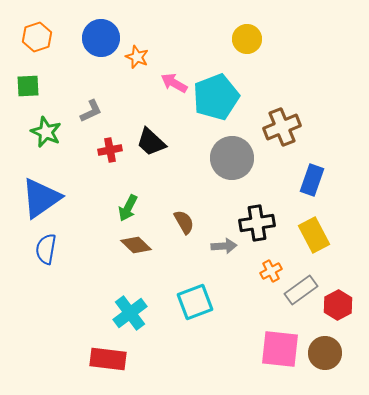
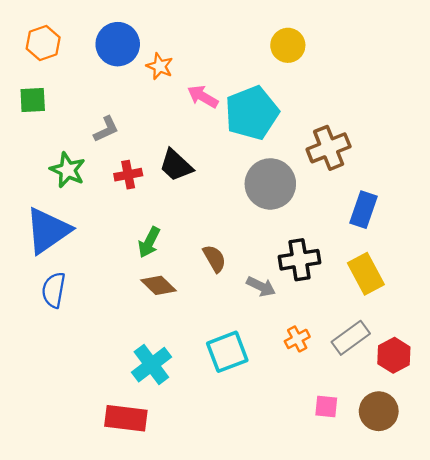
green star: (46, 132) -> (68, 170), moved
gray arrow: (224, 246) -> (261, 287), turned 30
orange cross: (271, 271) -> (297, 339), moved
pink square: (280, 349) -> (326, 407), size x0.5

